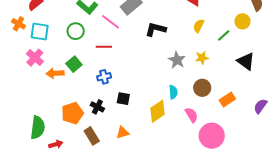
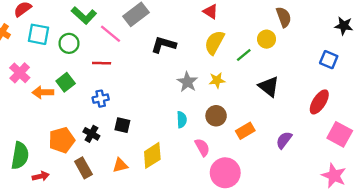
yellow semicircle: (199, 26) -> (214, 42), size x1.5
cyan square: (40, 31) -> (38, 34), moved
yellow diamond: (157, 111) -> (152, 155), moved

